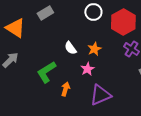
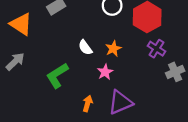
orange arrow: (65, 89) -> (88, 104), moved

